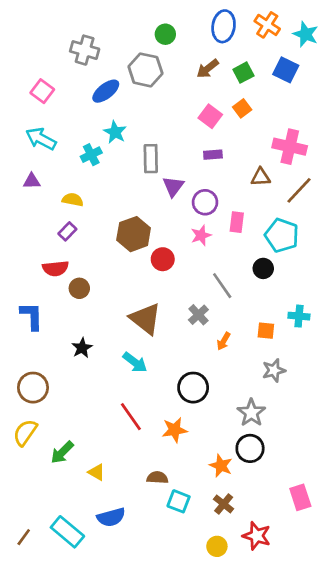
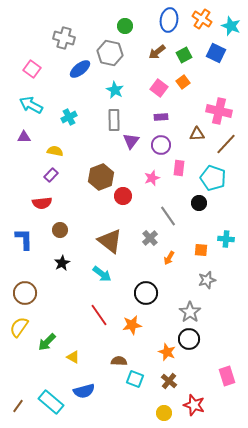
cyan star: (115, 132) -> (115, 90), moved
purple circle: (205, 202) -> (161, 145), moved
brown circle: (79, 288) -> (60, 230), moved

